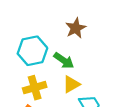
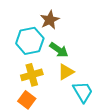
brown star: (76, 28) -> (50, 20), moved

